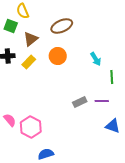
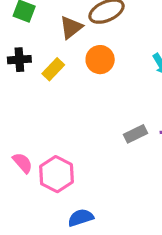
brown triangle: (31, 39) -> (71, 27), moved

